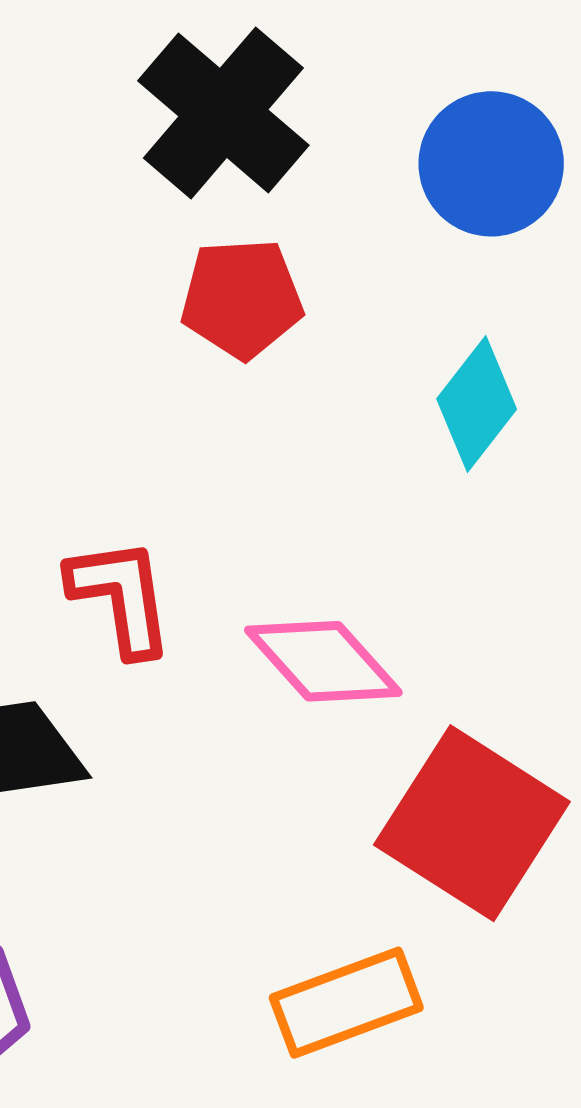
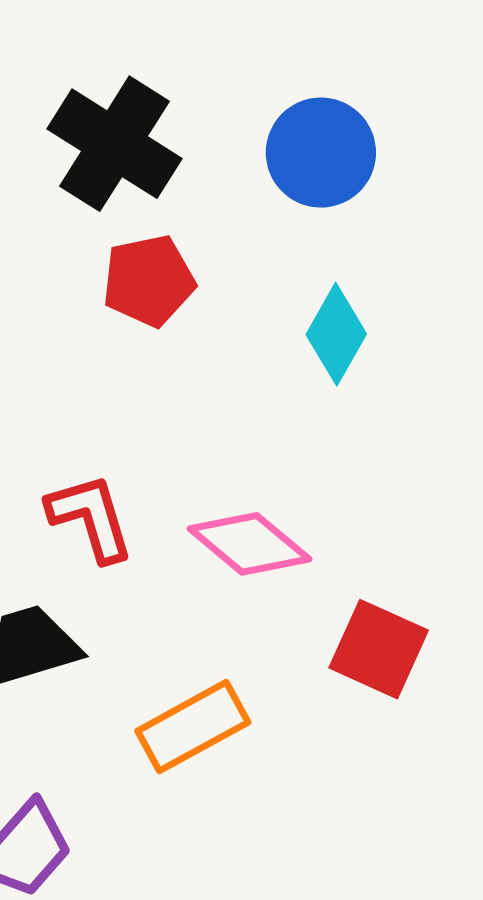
red square: (472, 823) -> (379, 649), size x0.7
orange rectangle: (346, 1003) -> (193, 727), moved

